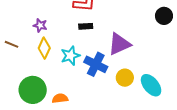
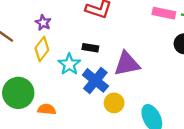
black rectangle: (86, 26) -> (90, 48), moved
cyan star: (70, 56) -> (69, 64), turned -30
yellow circle: (125, 78) -> (114, 103), moved

